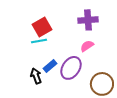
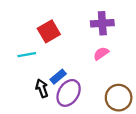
cyan line: (39, 41) -> (27, 55), moved
purple ellipse: (71, 68) -> (69, 93), moved

